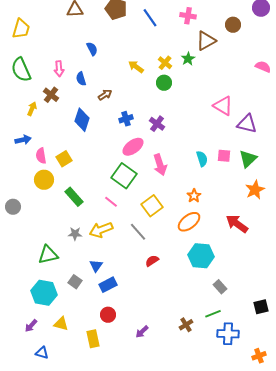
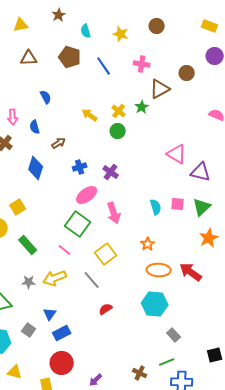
orange ellipse: (189, 222) -> (159, 270), moved, turned 40
red circle: (108, 315) -> (62, 363), size x1.5
brown cross: (186, 325) -> (140, 373), turned -32

